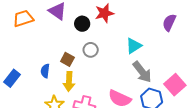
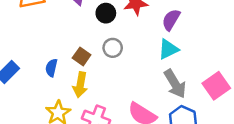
purple semicircle: (169, 23) -> (171, 20), moved
pink square: (175, 85) -> (216, 86), moved

